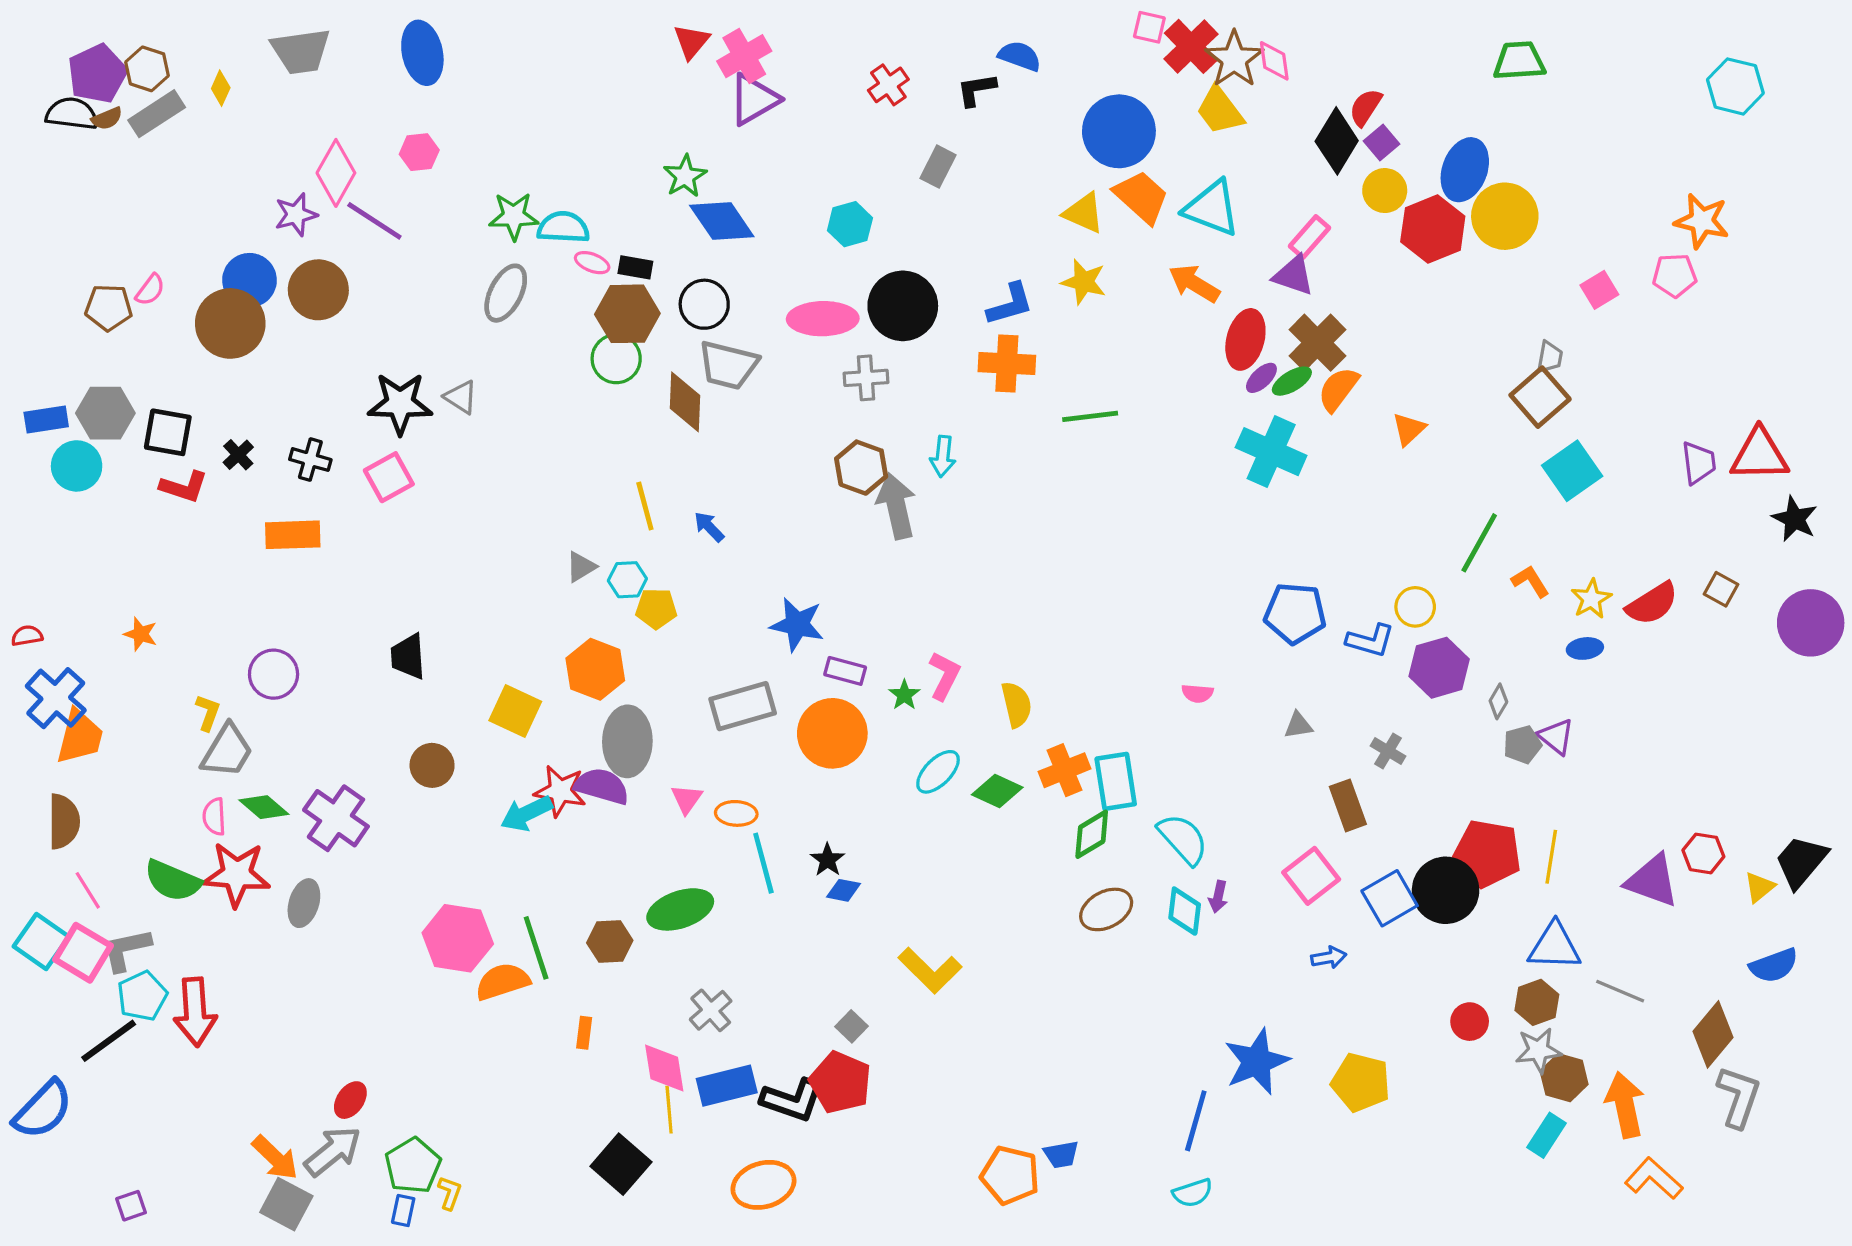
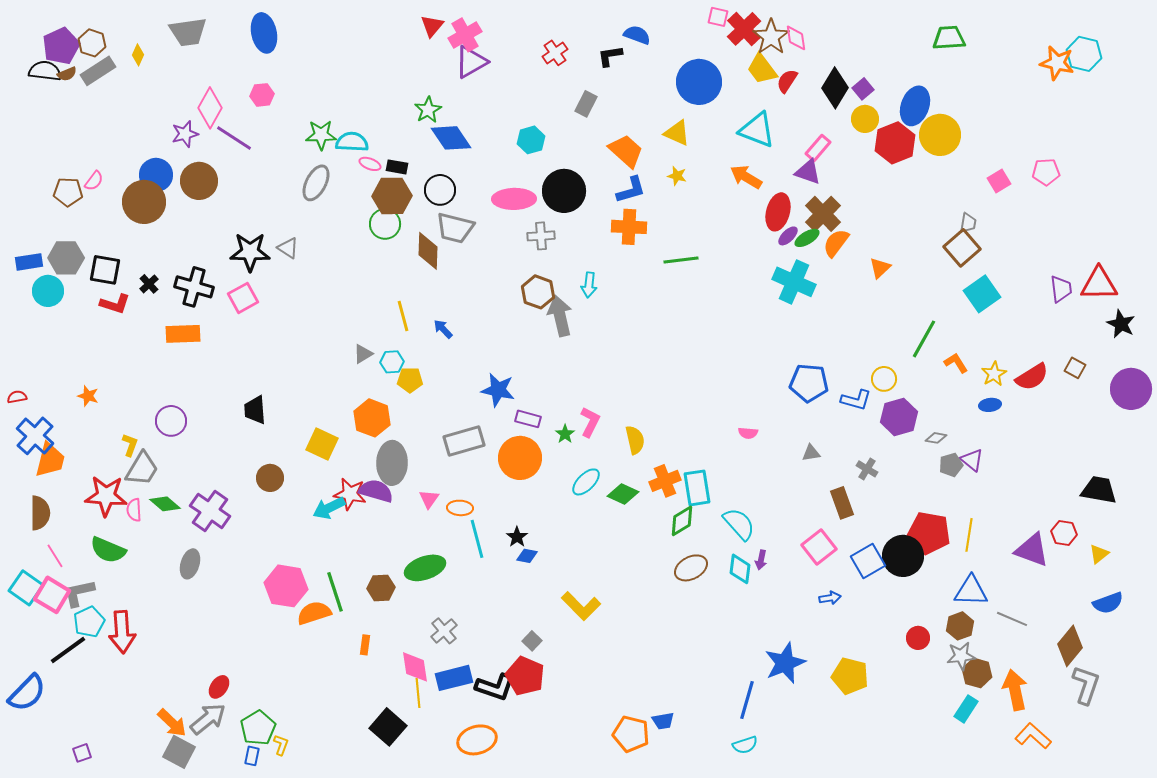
red semicircle: (1366, 107) -> (787, 81), moved
orange trapezoid: (1141, 197) -> (626, 151), moved
orange star: (1702, 221) -> (1057, 63), moved
yellow star: (1084, 282) -> (677, 176), size x0.7
black cross: (310, 460) -> (194, 287), size x1.5
gray diamond: (1498, 701) -> (936, 438), turned 70
black trapezoid: (1801, 861) -> (1099, 490), moved, turned 60
red star: (237, 874) -> (106, 496), moved

